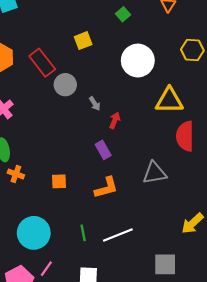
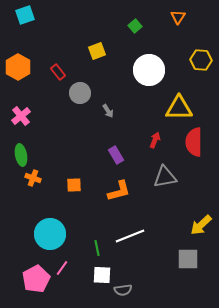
red rectangle: (42, 63) -> (58, 72), size x0.6
red arrow: (115, 120) -> (155, 140), moved
green line: (83, 233) -> (97, 248), moved
gray square: (165, 264) -> (188, 259), moved

